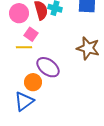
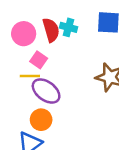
purple ellipse: (48, 67) -> (46, 91), moved

